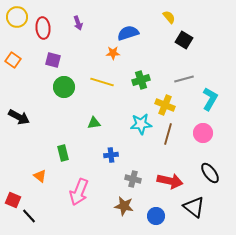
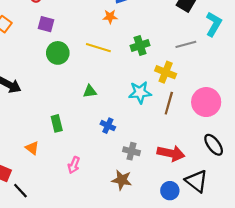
cyan L-shape: (210, 99) -> (214, 24), moved
pink circle: (203, 133) -> (206, 102), size x1.4
blue cross: (111, 155) -> (108, 126), turned 32
pink arrow: (79, 192) -> (74, 165), size x0.6
blue circle: (156, 216) -> (170, 191), moved

